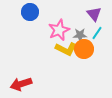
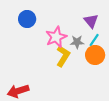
yellow L-shape: (66, 49) -> (63, 56), turned -85
orange circle: (84, 49) -> (95, 55), moved

